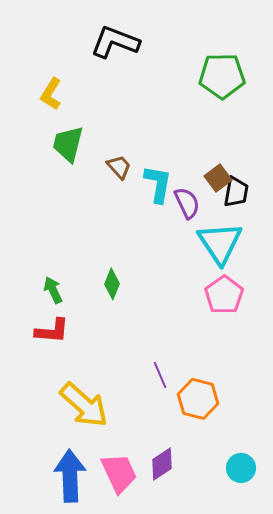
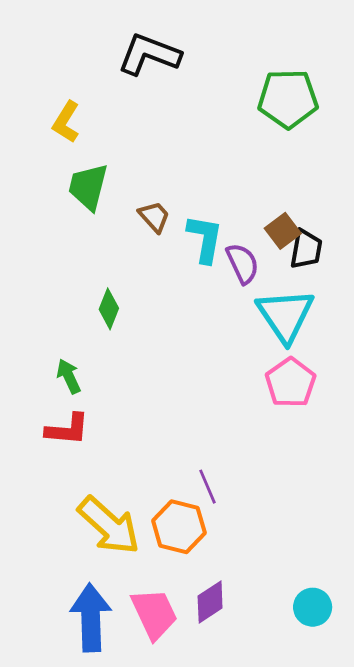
green diamond: (112, 284) -> (109, 309), moved
orange hexagon: (198, 399) -> (179, 527), moved

